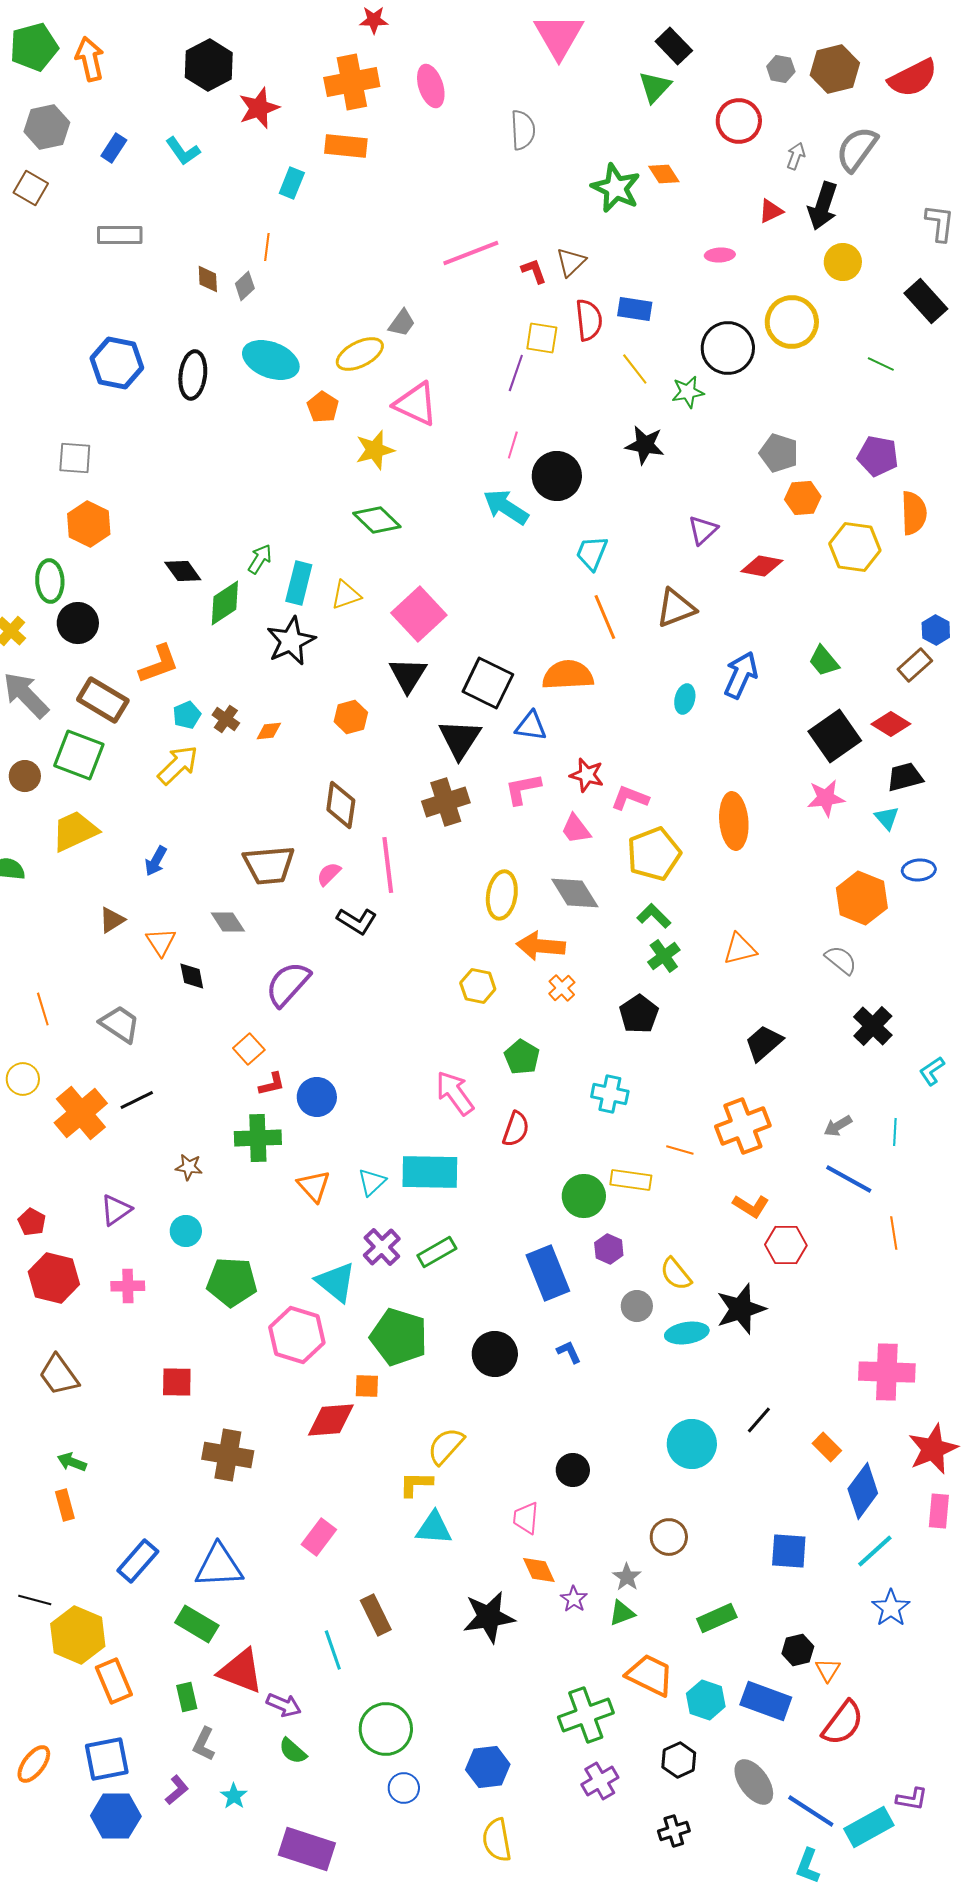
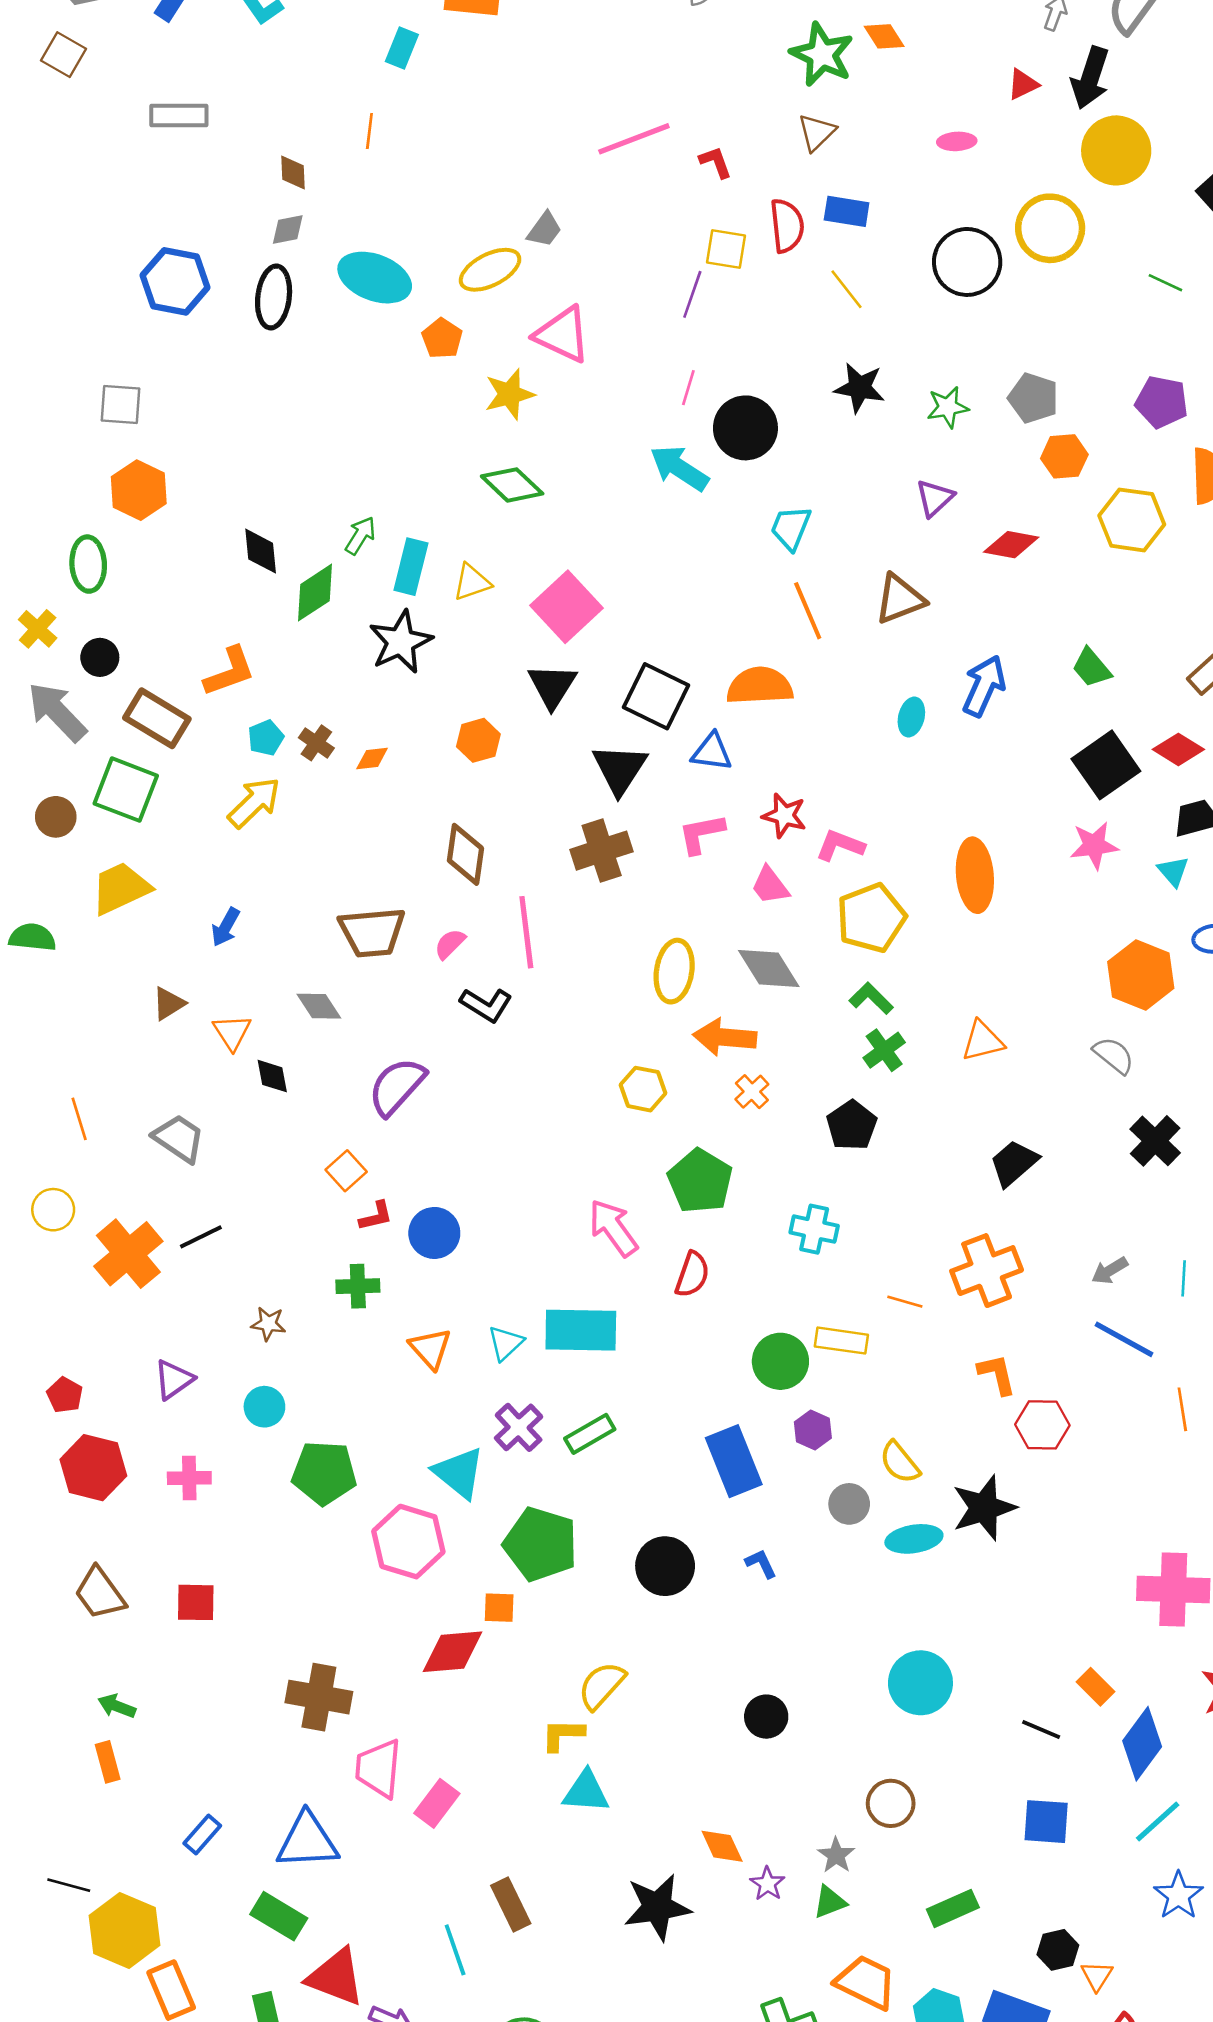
brown triangle: (571, 262) -> (817, 132), moved
yellow circle: (843, 262) -> (1116, 150), size x1.4
gray diamond: (245, 286) -> (288, 230), moved, turned 32
green star: (688, 392) -> (948, 407), moved
black diamond: (183, 571) -> (261, 551), turned 30
black circle: (78, 623) -> (100, 657), moved, size x0.7
green pentagon: (522, 1057) -> (700, 1181), size x1.4
green cross: (258, 1138) -> (358, 1286), size x0.7
orange L-shape: (751, 1206) -> (997, 1374), turned -135
red square: (177, 1382) -> (196, 1602), moved
black line: (759, 1420) -> (1041, 1729), moved, turned 72
pink trapezoid: (526, 1518) -> (379, 1768), moved, size x1.4
blue rectangle: (138, 1561) -> (202, 1834), size x0.7

